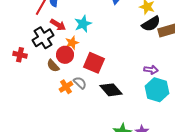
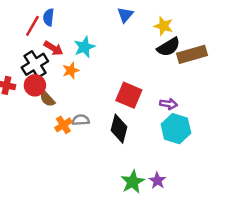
red circle: (65, 55) -> (35, 85), moved
red square: (94, 63) -> (129, 95), moved
gray semicircle: (80, 83) -> (81, 120), turned -48
black diamond: (111, 90) -> (119, 129), turned 55

